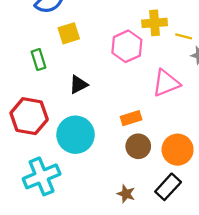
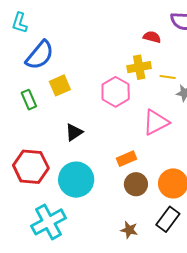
green rectangle: (39, 60) -> (29, 100), moved

